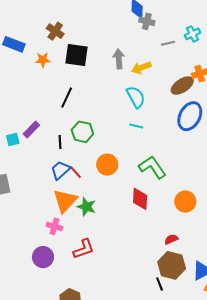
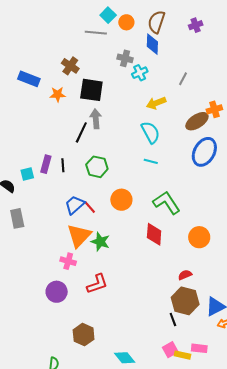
gray cross: (147, 21) -> (125, 58), moved
cyan cross: (193, 34) -> (140, 73), moved
gray line: (168, 43) -> (183, 79), turned -48
gray arrow: (119, 59) -> (96, 119), moved
purple rectangle: (31, 130) -> (46, 164), turned -30
black line: (60, 142) -> (63, 165), moved

